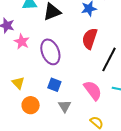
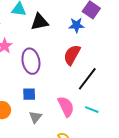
blue square: (54, 85) -> (29, 94), turned -32

